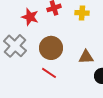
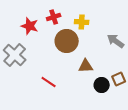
brown circle: (51, 48) -> (67, 41), moved

